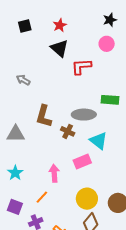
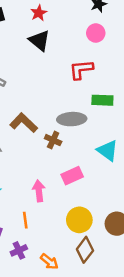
red L-shape: (81, 67) -> (81, 70), moved
brown L-shape: (44, 116) -> (24, 123), turned 120
cyan triangle: (99, 141) -> (107, 151), moved
orange line: (42, 197) -> (25, 220), turned -48

